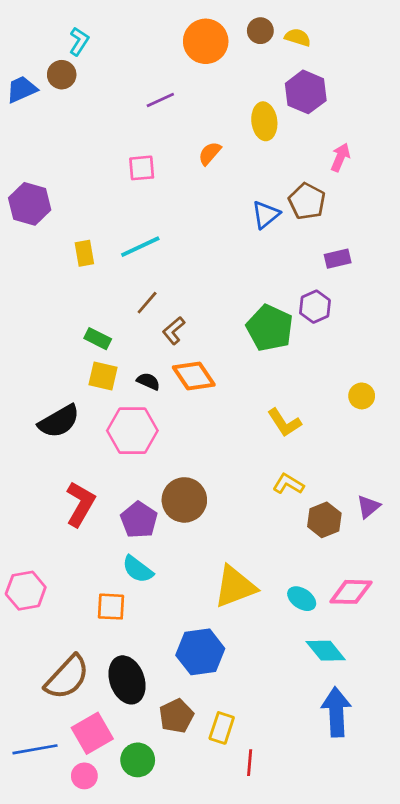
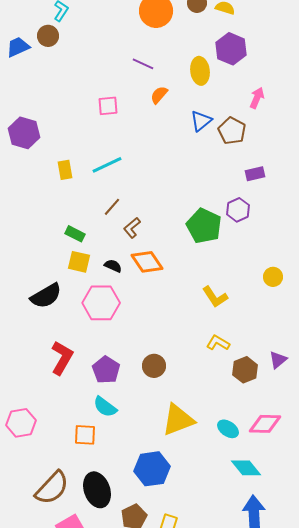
purple line: (160, 100) -> (143, 64), moved, turned 50
blue triangle: (266, 215) -> (201, 121), moved
brown circle: (184, 500) -> (154, 366), moved, size x0.7

